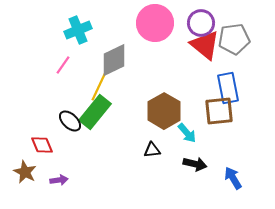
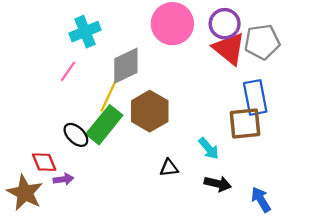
brown hexagon: (164, 111) -> (150, 111), moved
brown star: (25, 172) -> (25, 193), size x1.4
purple arrow: (59, 180) -> (63, 179), moved

